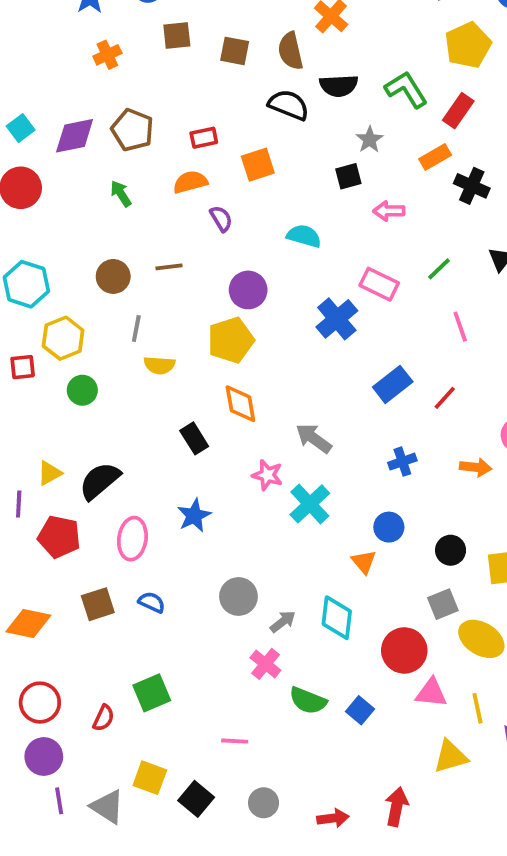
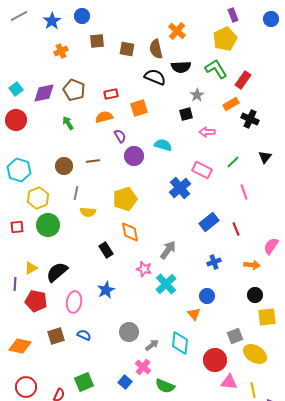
yellow pentagon: (468, 45) -> (225, 39), moved
purple circle: (248, 290) -> (134, 156), moved
red square: (23, 367) -> (17, 227), moved
green circle: (82, 390) -> (48, 225), size x1.5
red line: (445, 398) -> (236, 229), turned -64
gray arrow: (314, 438) -> (168, 250), turned 90
black circle: (451, 550) -> (255, 295), moved
blue square: (360, 710) -> (125, 382), moved

